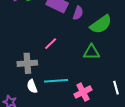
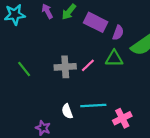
green triangle: (92, 52) -> (114, 59), moved
gray cross: (27, 63) -> (65, 67), moved

